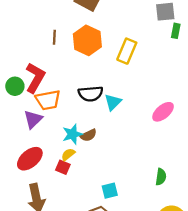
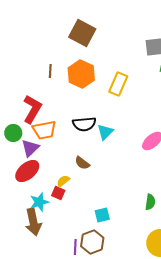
green circle: (15, 86) -> (13, 133), moved
cyan star: (72, 134) -> (39, 202), moved
brown semicircle: (88, 135) -> (82, 163), turned 63
red ellipse: (30, 159) -> (27, 171), moved

